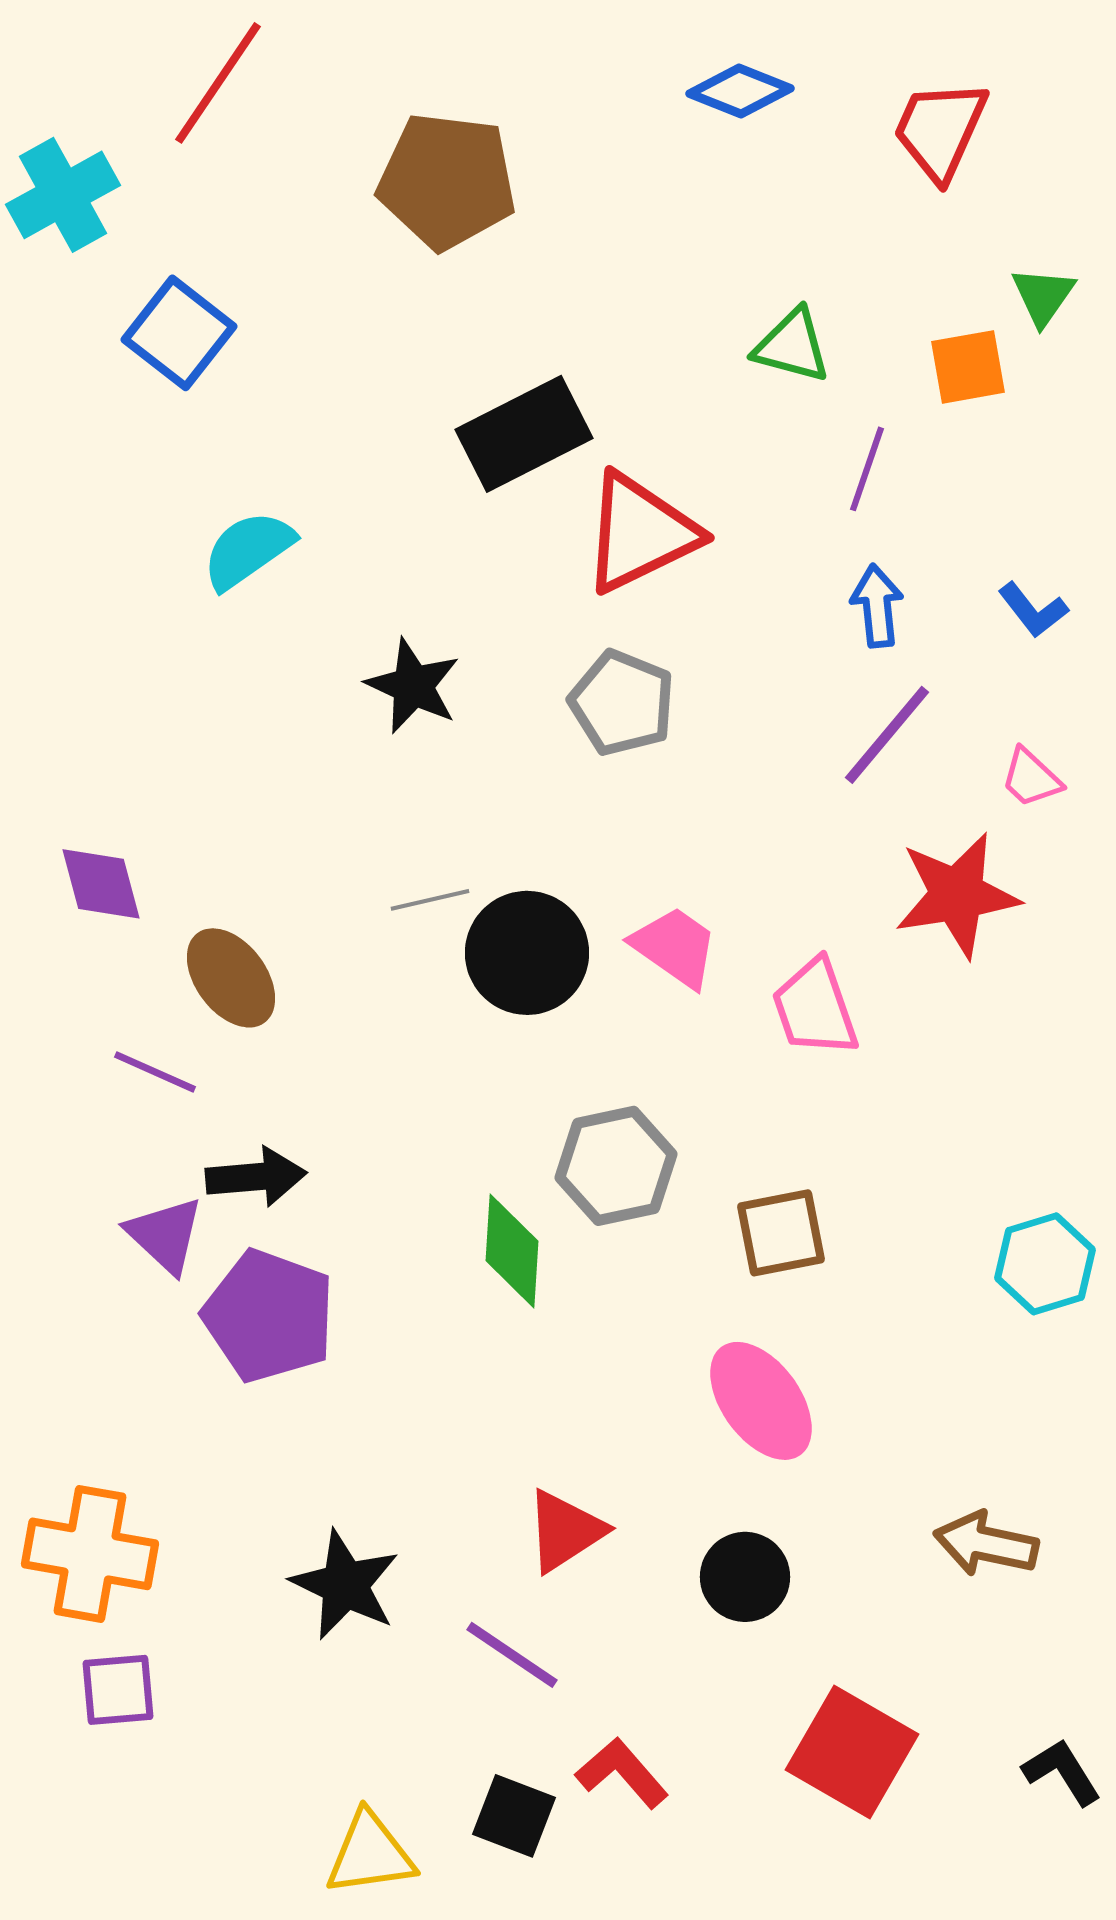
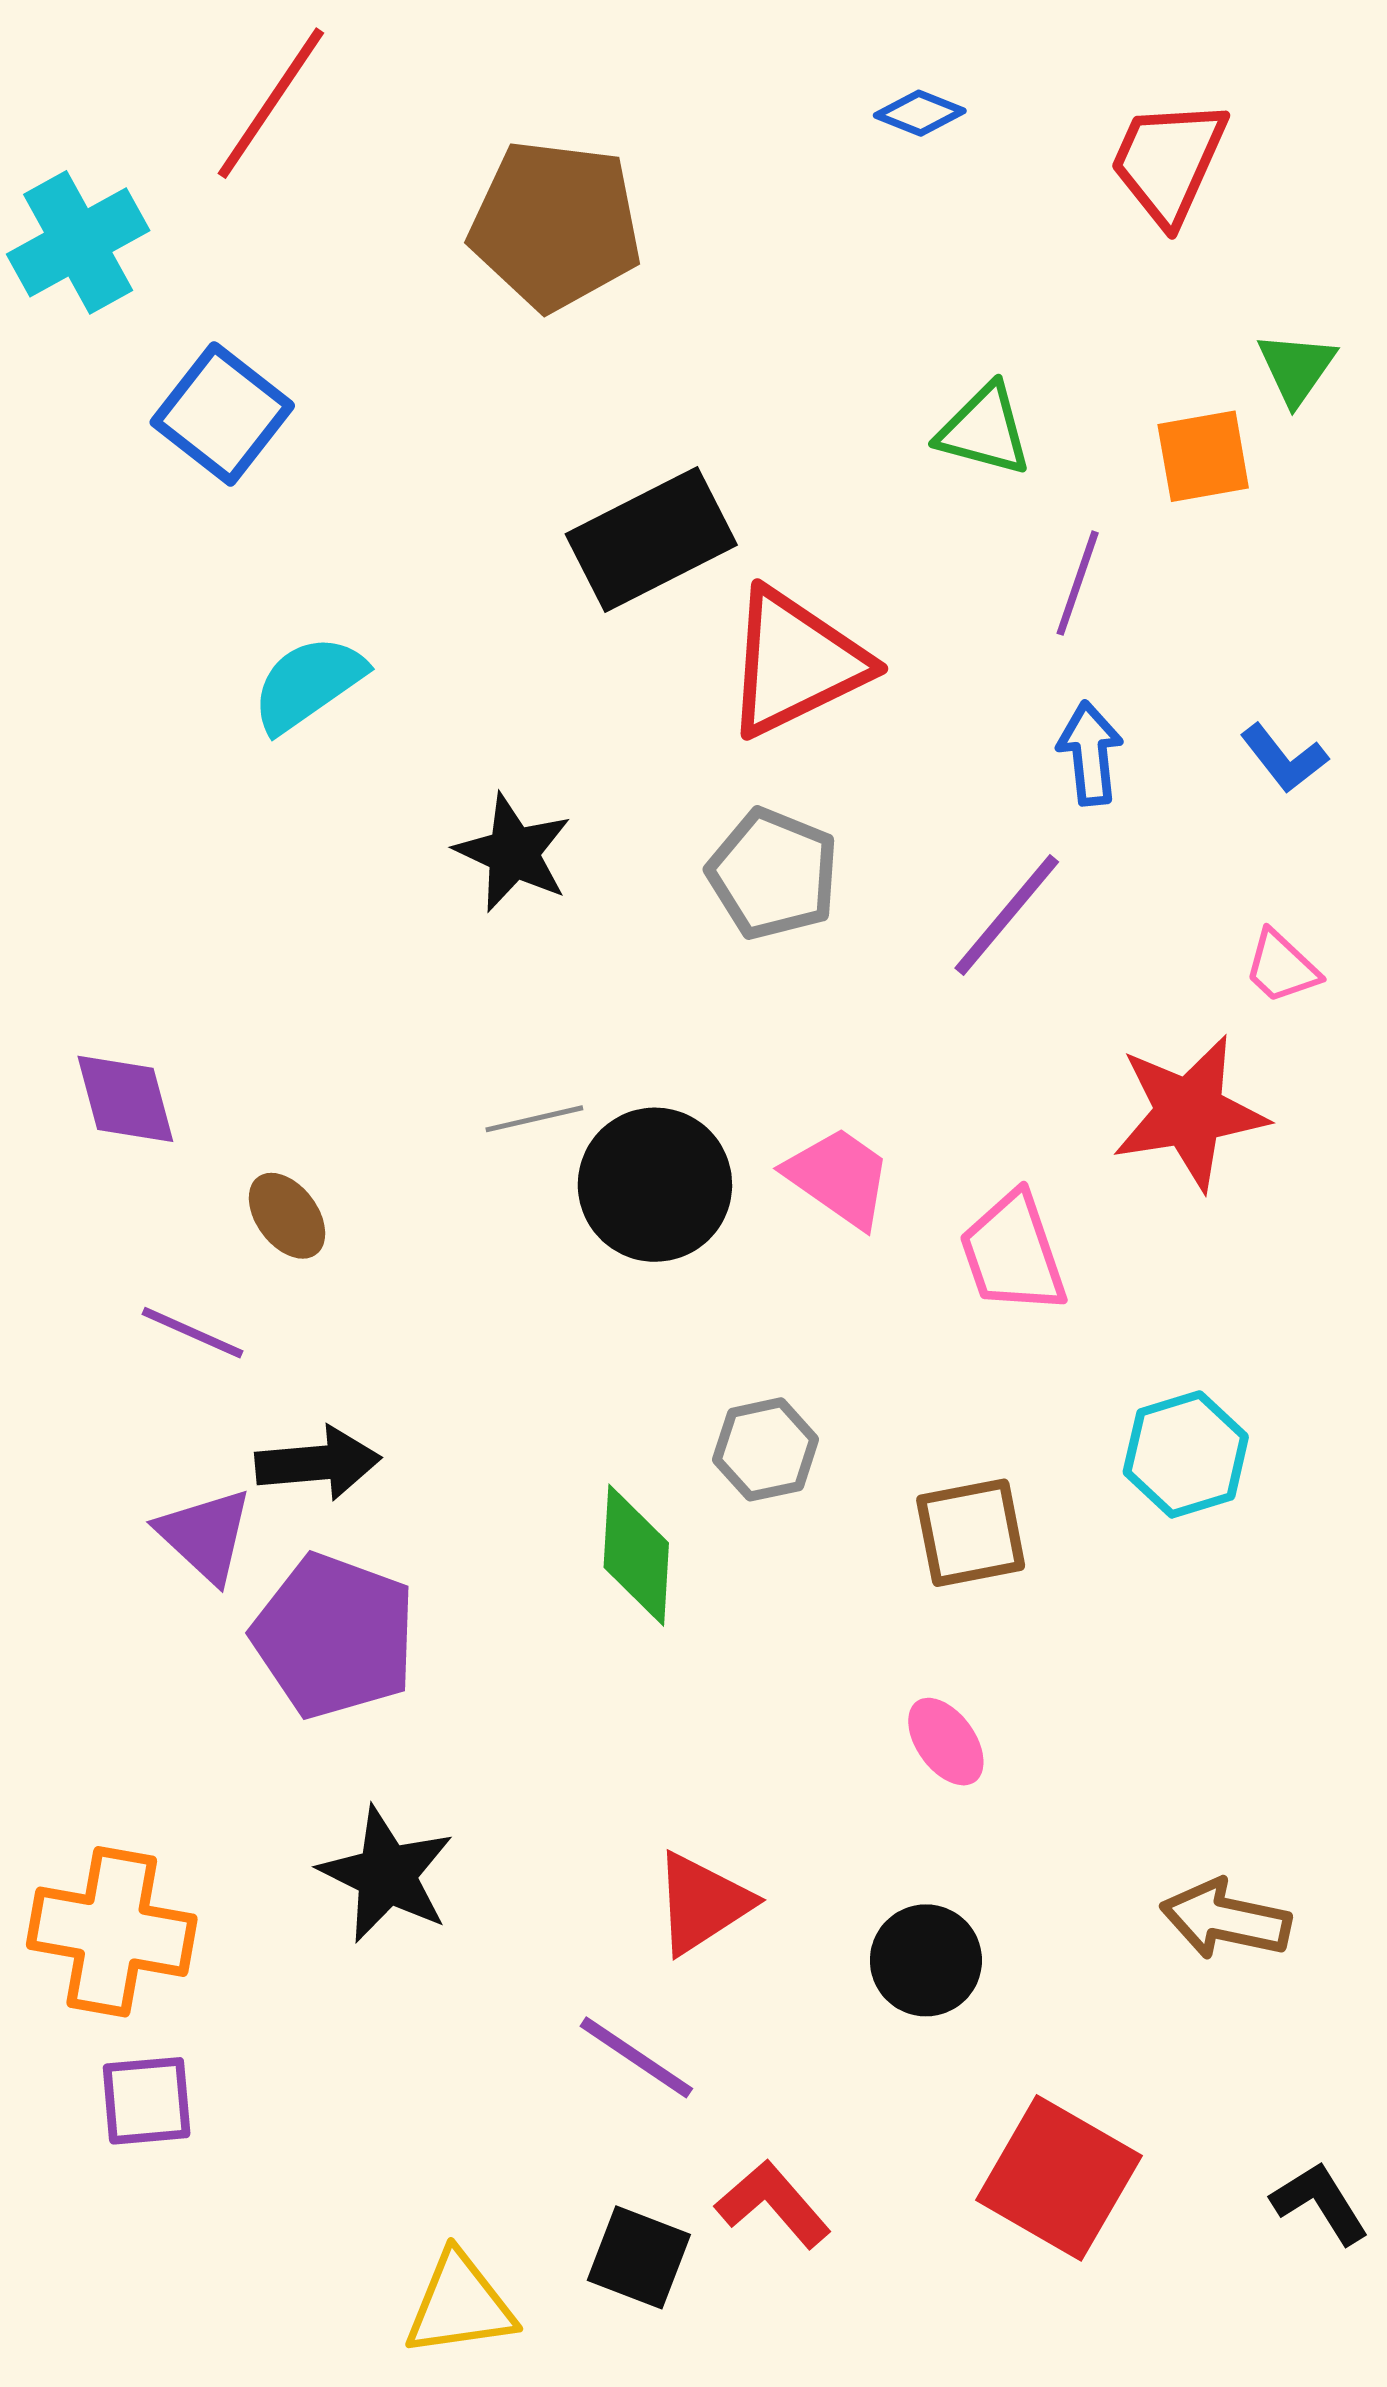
blue diamond: (740, 91) -> (920, 113), size x0.7
purple line: (887, 735) -> (1007, 915), moved
brown ellipse: (231, 978) -> (287, 1216), size x0.7
gray hexagon: (616, 1166) -> (766, 1449), size x0.7
cyan hexagon: (1045, 1264) -> (1186, 1454), moved
pink ellipse: (761, 1401) -> (946, 1742), size x0.6
black star: (345, 1585) -> (386, 1875), moved

